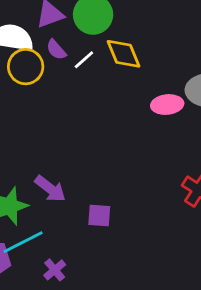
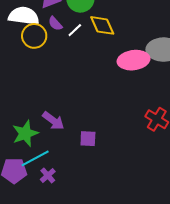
pink ellipse: (167, 105) -> (134, 60), size x1.4
purple cross: (55, 270) -> (48, 175), moved

